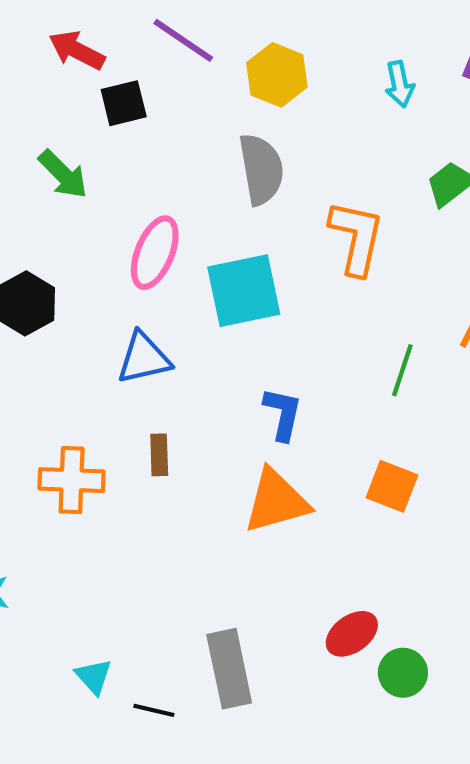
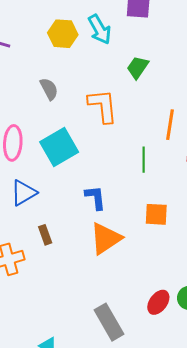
yellow hexagon: (277, 75) -> (63, 34), moved
cyan arrow: (400, 84) -> (100, 29), size x1.4
gray semicircle: (261, 169) -> (49, 89), size x0.7
red ellipse: (352, 634) -> (158, 302), moved

